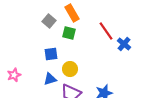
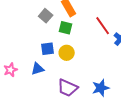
yellow circle: (70, 69) -> (67, 53), moved
blue triangle: (50, 79) -> (37, 69), moved

